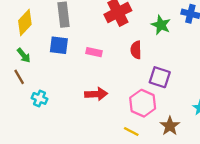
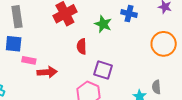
pink rectangle: (94, 52) -> (29, 60), moved
red arrow: (96, 94) -> (47, 72), moved

